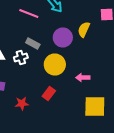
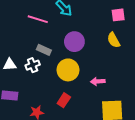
yellow semicircle: (84, 30) -> (114, 40), moved, turned -49

